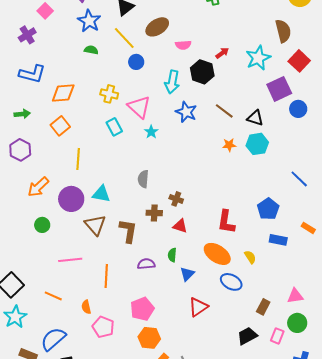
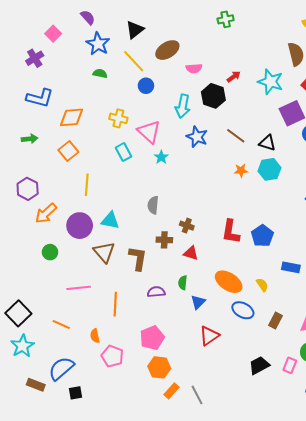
cyan star: (258, 58) -> (270, 82), turned -30
purple hexagon: (20, 150) -> (28, 189), moved
blue pentagon: (268, 209) -> (262, 236), moved
red L-shape: (226, 222) -> (231, 232), moved
brown rectangle: (263, 307) -> (276, 320), moved

